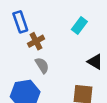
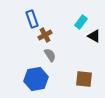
black triangle: (95, 62) -> (94, 36), moved

